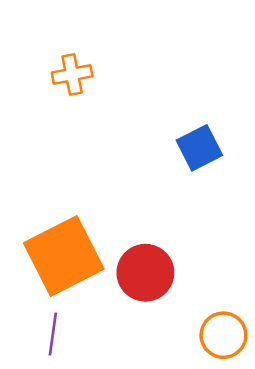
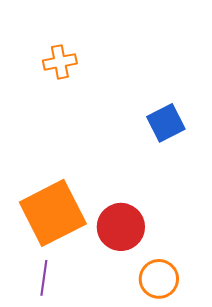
orange circle: (223, 335) -> (159, 279), moved

